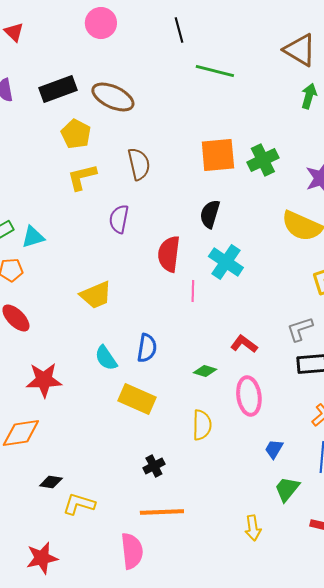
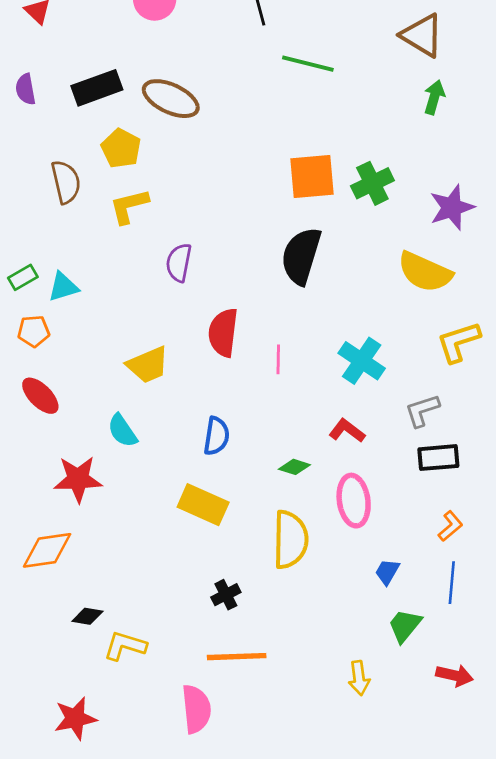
brown semicircle: (139, 164) -> (66, 182), moved
black semicircle: (210, 214) -> (301, 256), size x1.5
red semicircle: (169, 254) -> (223, 333), moved
cyan cross: (226, 262) -> (362, 361), moved
cyan semicircle: (106, 358) -> (122, 431), moved
yellow semicircle: (202, 425) -> (290, 540), size x1.4

